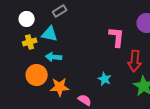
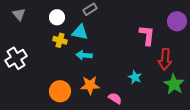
yellow cross: (30, 42) -> (60, 40), turned 32
orange circle: (37, 75) -> (60, 91), moved

